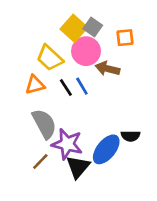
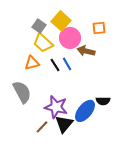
gray square: (93, 27) -> (39, 26), moved
gray semicircle: (44, 124) -> (22, 92), moved
brown line: (40, 161) -> (42, 127), moved

